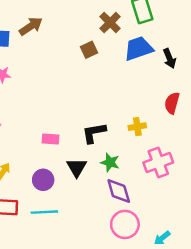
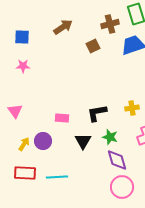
brown cross: (110, 23) -> (110, 24), turned 30
brown arrow: (31, 26) -> (63, 27), moved
purple circle: (43, 180) -> (43, 141), moved

